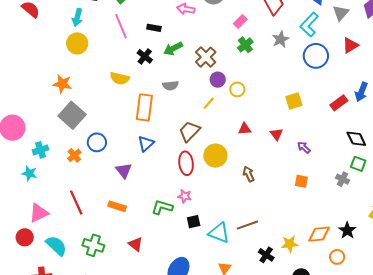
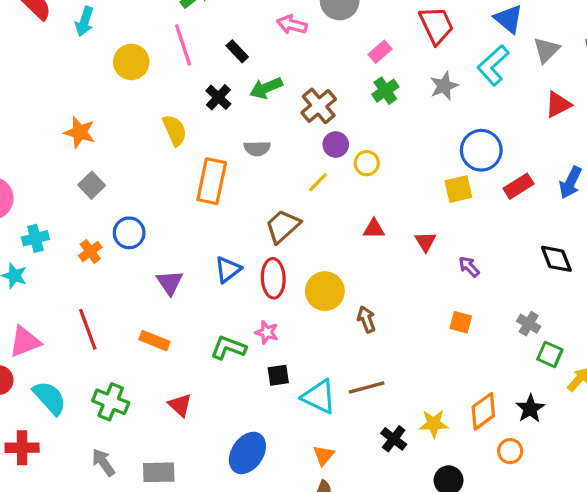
cyan arrow: (77, 17) -> (85, 22), moved
black rectangle: (154, 28) -> (237, 51), turned 32
yellow circle: (77, 43) -> (131, 62), moved
blue circle: (316, 56) -> (481, 150), moved
yellow semicircle: (120, 78) -> (175, 130), turned -132
red rectangle: (339, 103) -> (518, 186), moved
gray square: (72, 115) -> (92, 185), size x0.6
blue triangle: (146, 144) -> (228, 270), moved
yellow circle: (215, 156) -> (325, 291), moved
green square: (358, 164) -> (550, 354), moved
brown arrow: (249, 174) -> (366, 319), moved
orange diamond: (319, 234) -> (483, 411), turned -35

